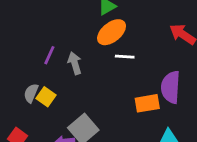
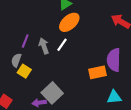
white line: (125, 57) -> (62, 45), moved, turned -56
gray semicircle: (31, 93) -> (16, 60), moved

